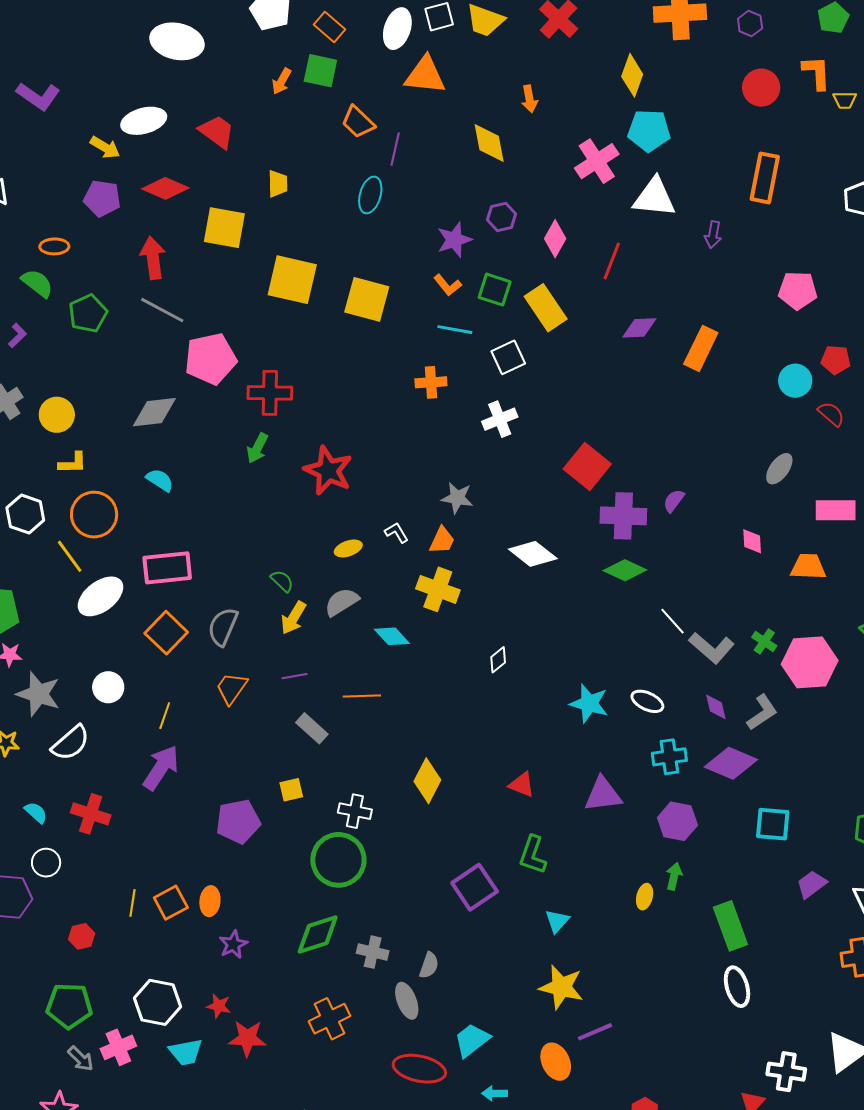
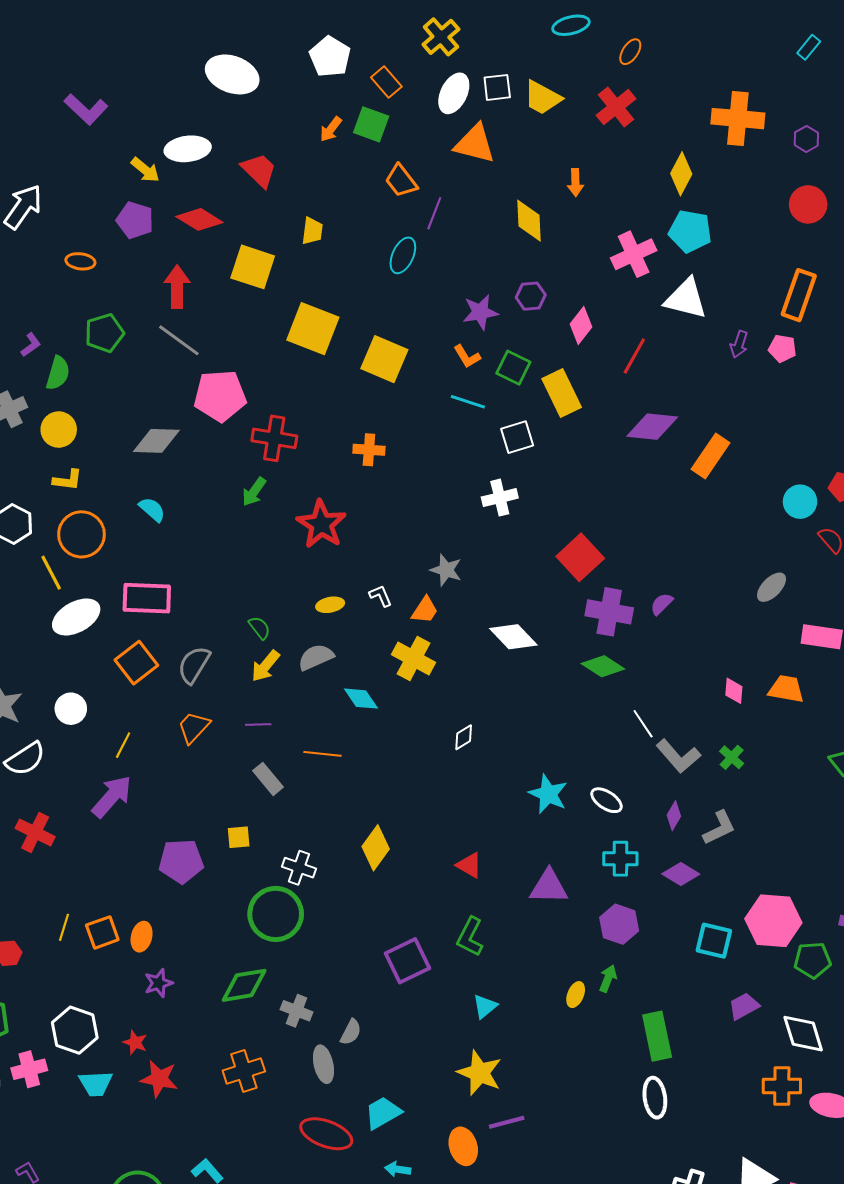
green semicircle: (37, 283) -> (58, 373), moved, turned 60
pink pentagon: (798, 290) -> (782, 348), moved, size x0.7
purple diamond: (639, 328) -> (652, 427), size x1.4
orange cross: (431, 382) -> (369, 450), moved
pink diamond: (752, 541) -> (734, 691), moved
pink hexagon: (810, 662) -> (773, 921), moved
purple diamond: (716, 707) -> (674, 816), turned 36
purple diamond: (731, 763) -> (681, 874), size x0.7

